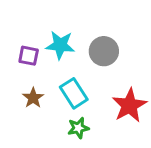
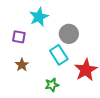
cyan star: (60, 45) -> (39, 17), moved, turned -30
cyan rectangle: (74, 93) -> (59, 55), moved

